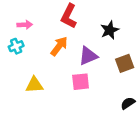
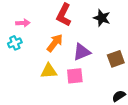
black star: (110, 30) -> (102, 18), moved, turned -30
yellow triangle: (34, 85) -> (49, 71), moved

